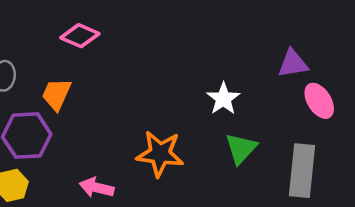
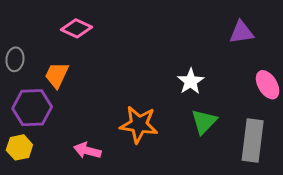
purple triangle: (293, 64) -> (241, 32), moved

